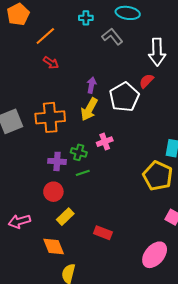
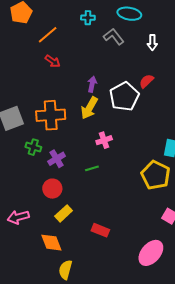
white arrow: (157, 52) -> (152, 42), moved, size x0.6
green cross: (79, 152) -> (33, 147), moved
purple cross: (57, 161) -> (57, 159), turned -36
green line: (83, 173) -> (92, 168), moved

